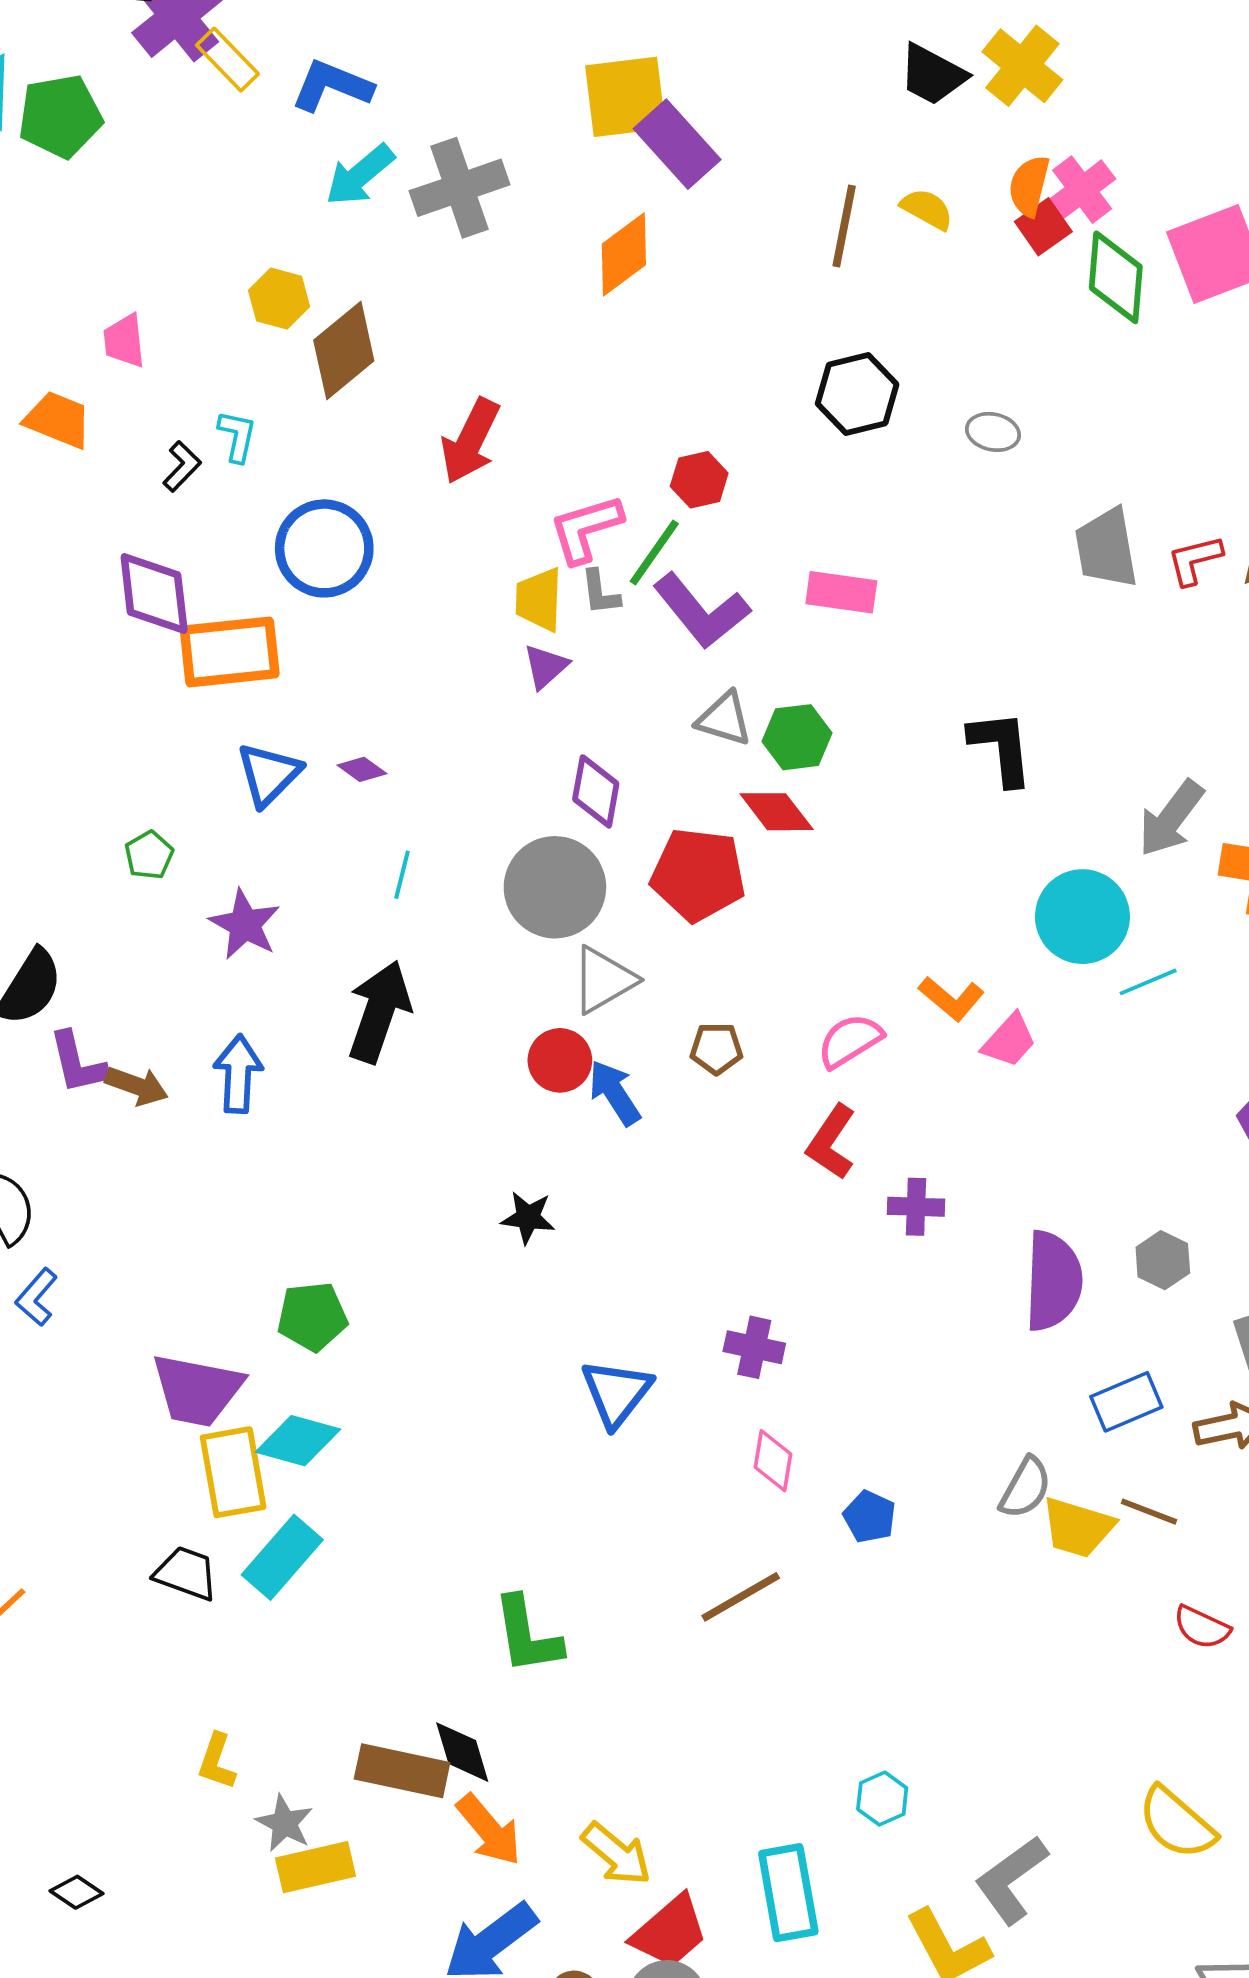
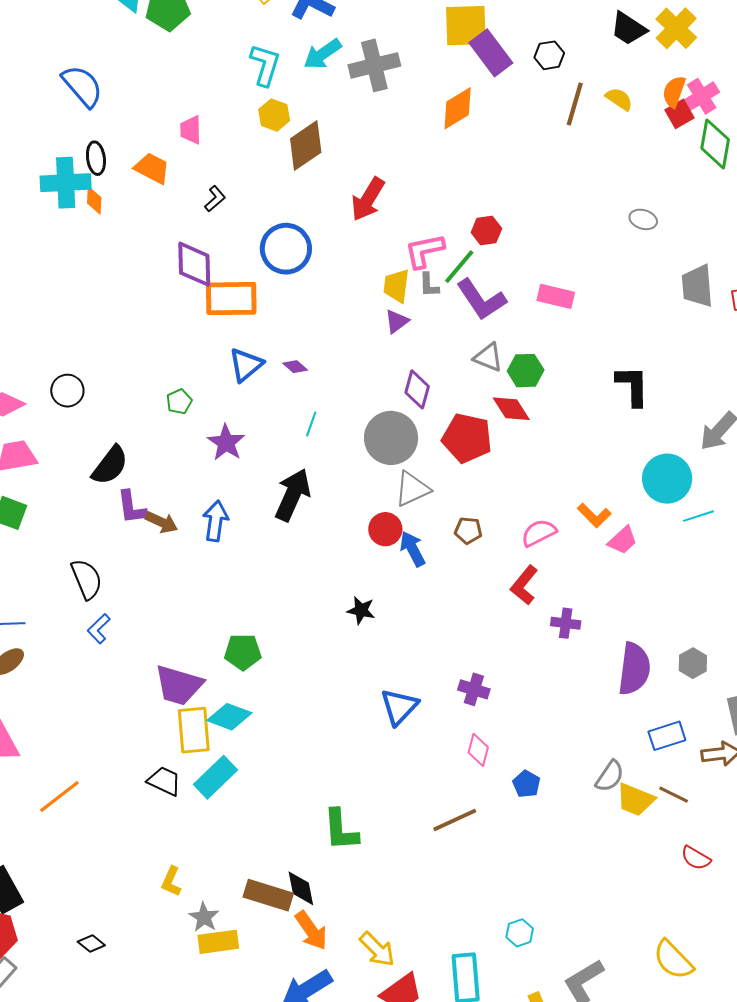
black hexagon: (857, 394) -> (549, 55), moved, size x0.7
cyan L-shape: (237, 436) -> (265, 65), moved, size x1.5

